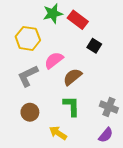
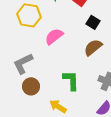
gray L-shape: (28, 76) -> (23, 63), moved
brown semicircle: (73, 77) -> (93, 47), moved

